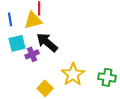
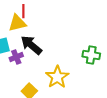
green cross: (107, 77) -> (91, 55), moved

